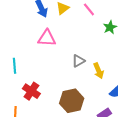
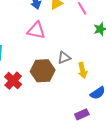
brown hexagon: (72, 101) -> (43, 71), moved

